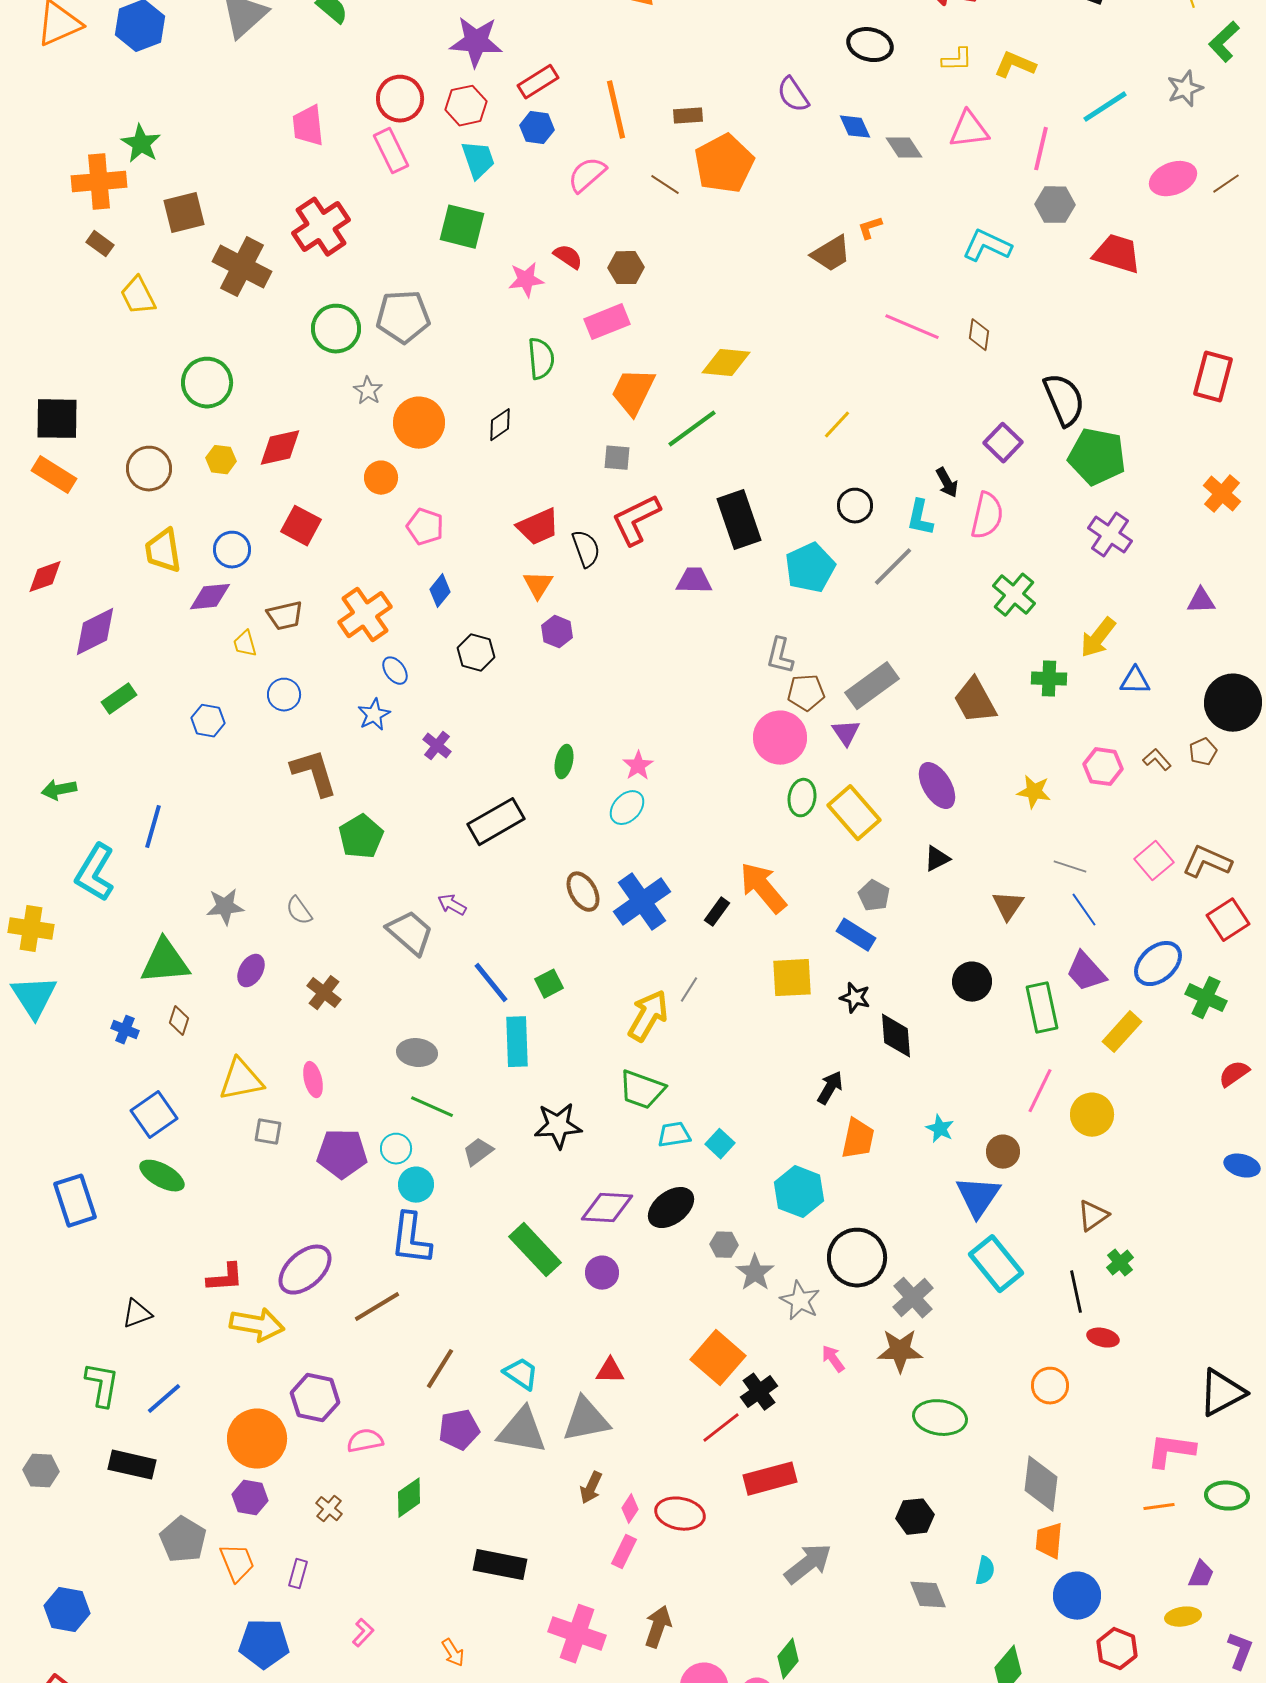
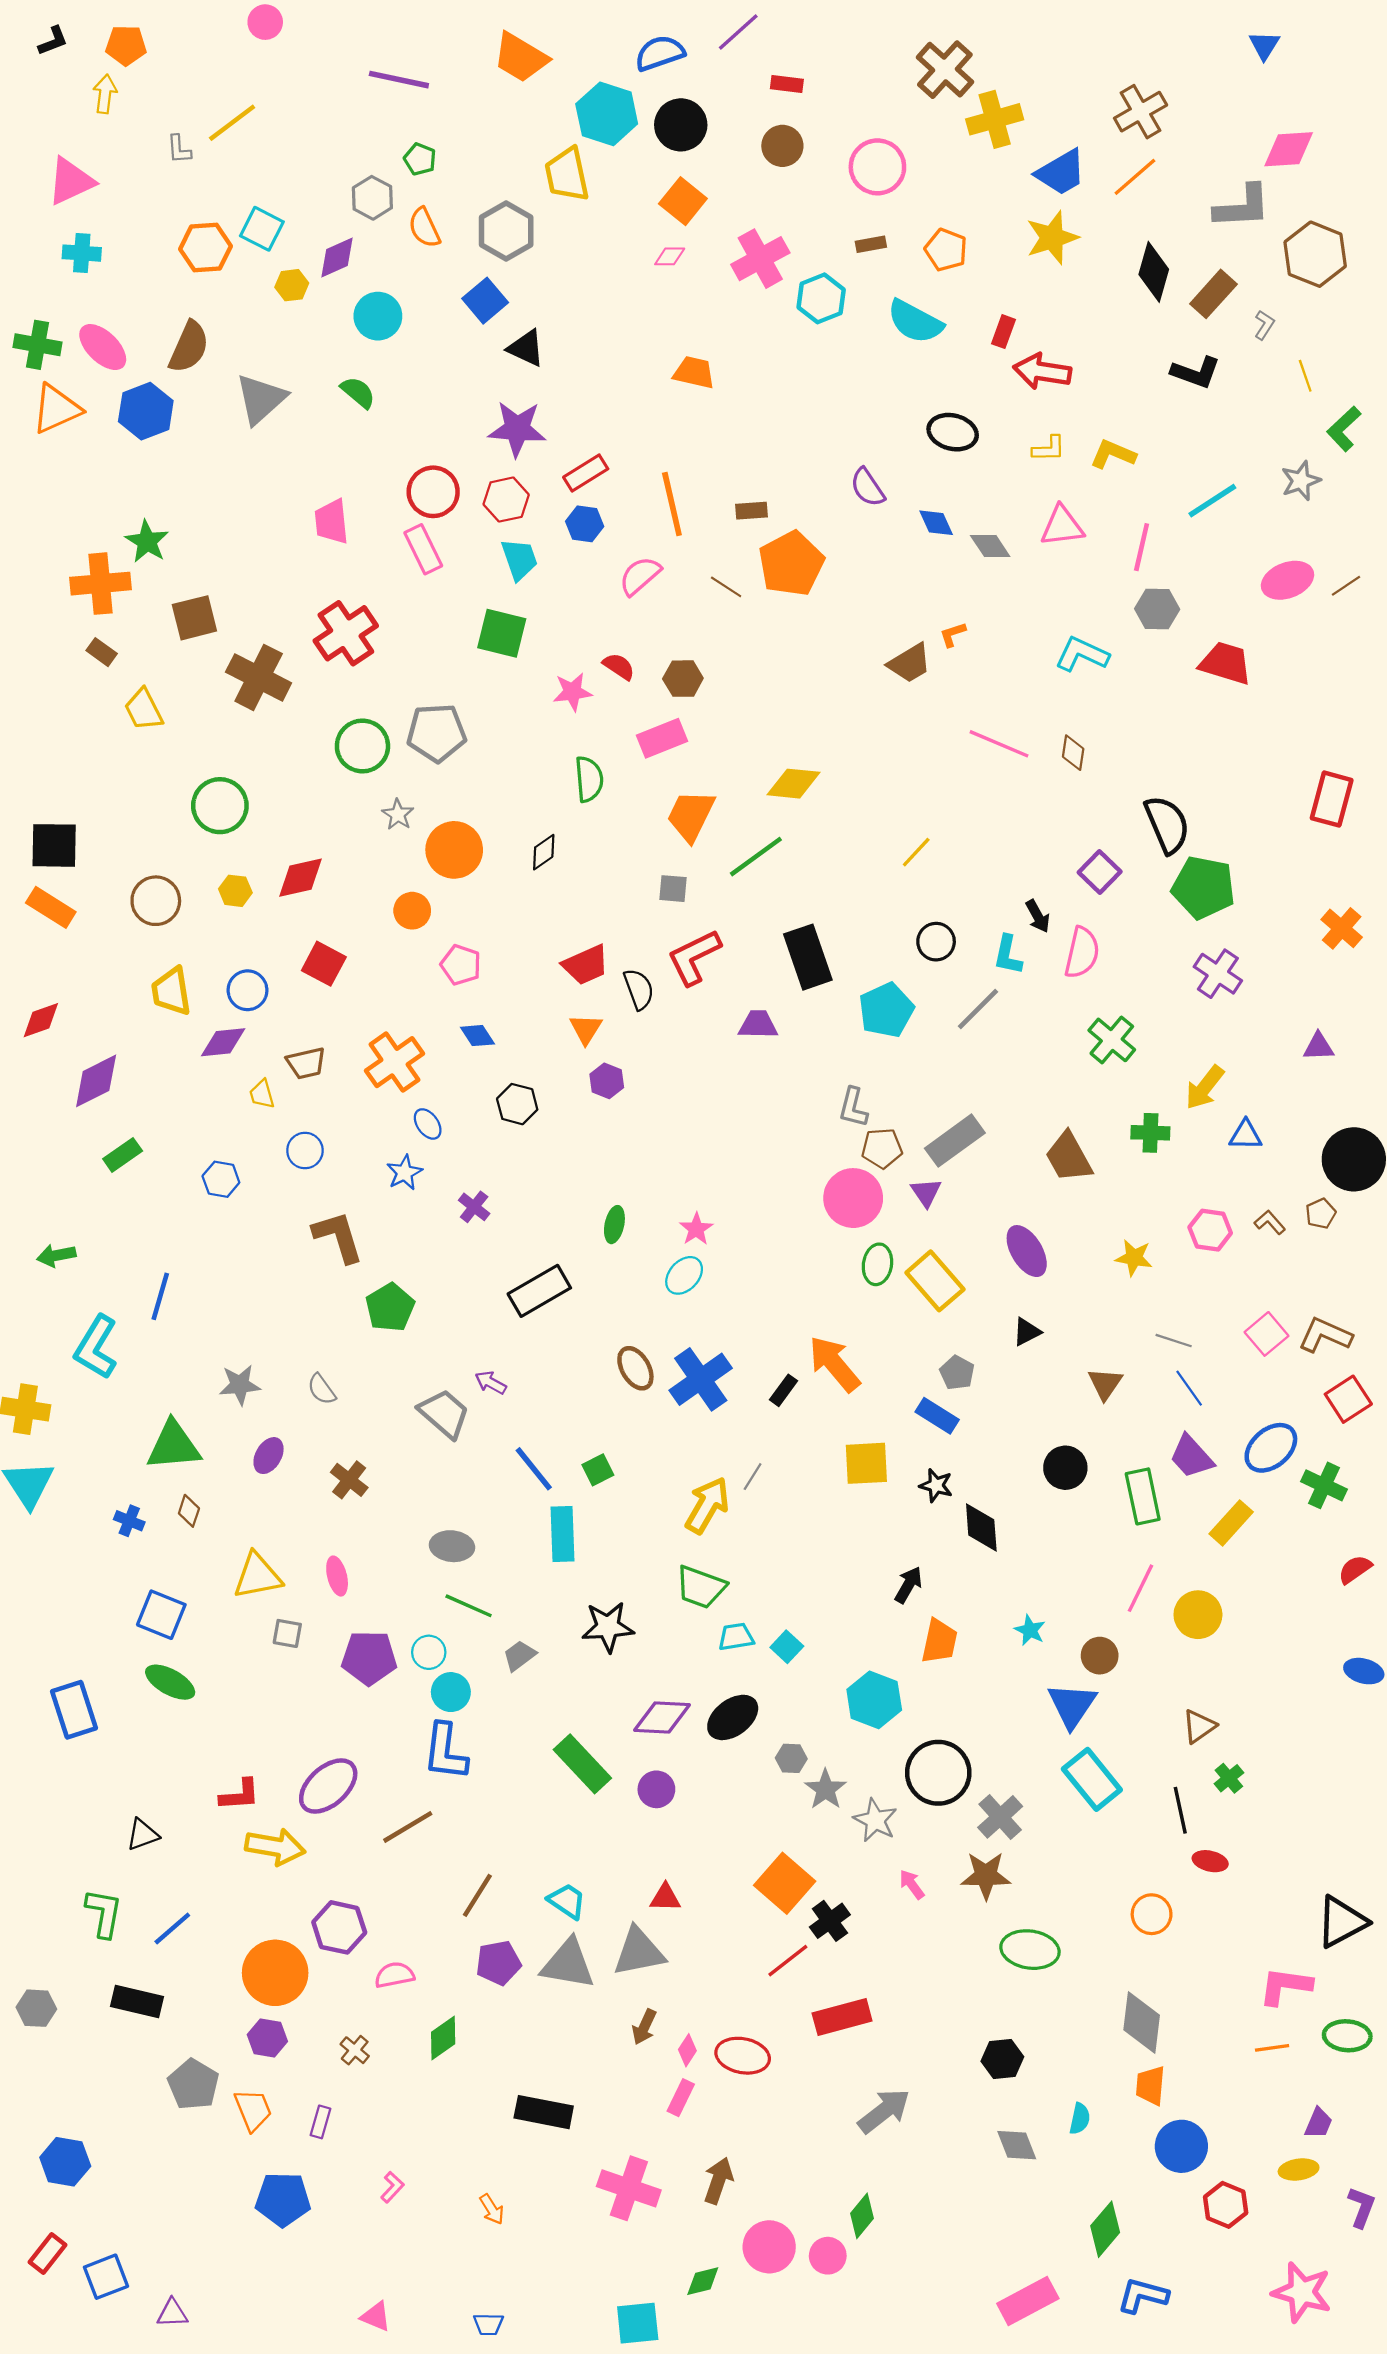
blue diamond: (440, 591) -> (477, 1036), turned -72
blue square: (154, 1115) -> (161, 1615), turned -33

